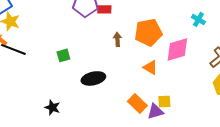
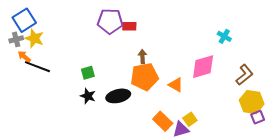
orange pentagon: (148, 32) -> (144, 77), moved
yellow square: (164, 101) -> (190, 119), turned -32
black star: (52, 107) -> (88, 96), moved

